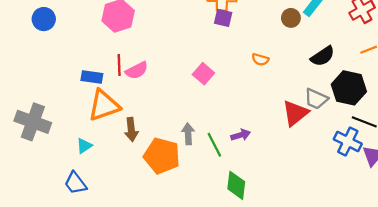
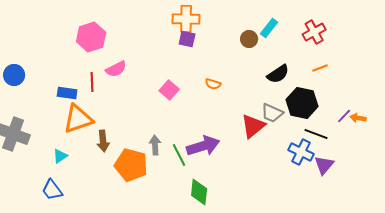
blue circle: (44, 19) -> (14, 75), moved
orange semicircle: (260, 59) -> (213, 84), moved
pink semicircle: (137, 70) -> (116, 69), moved
purple arrow: (241, 135) -> (203, 146), size x1.8

